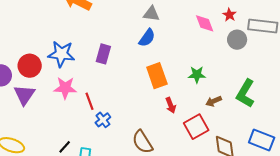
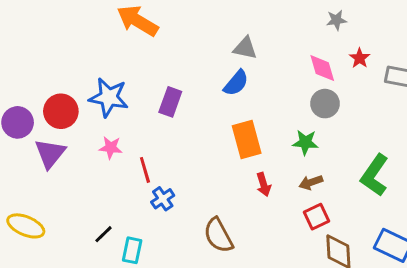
gray circle: (237, 40) -> (325, 104), moved
pink star: (65, 88) -> (111, 148), size x0.7
brown arrow: (214, 101) -> (311, 182), moved
red square: (196, 127) -> (317, 217), moved, size x0.7

